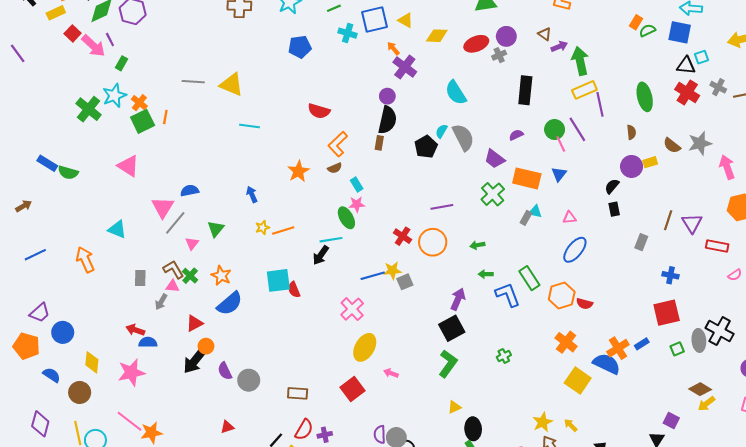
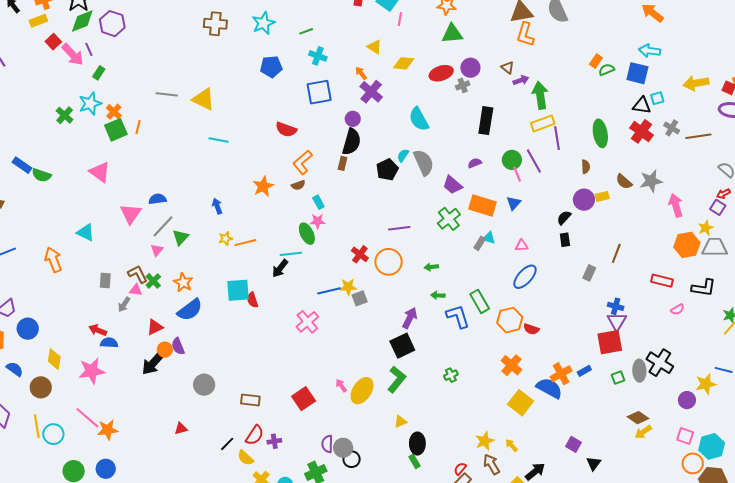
blue square: (374, 19) -> (319, 92), moved
green cross: (89, 109) -> (65, 115), size x0.7
gray line: (175, 223) -> (163, 226), moved
purple triangle: (692, 223) -> (617, 321), moved
yellow ellipse: (365, 347) -> (362, 391), moved
purple semicircle: (225, 371) -> (178, 346), moved
pink arrow: (391, 373) -> (341, 386), turned 32
purple square: (671, 421) -> (574, 444), moved

